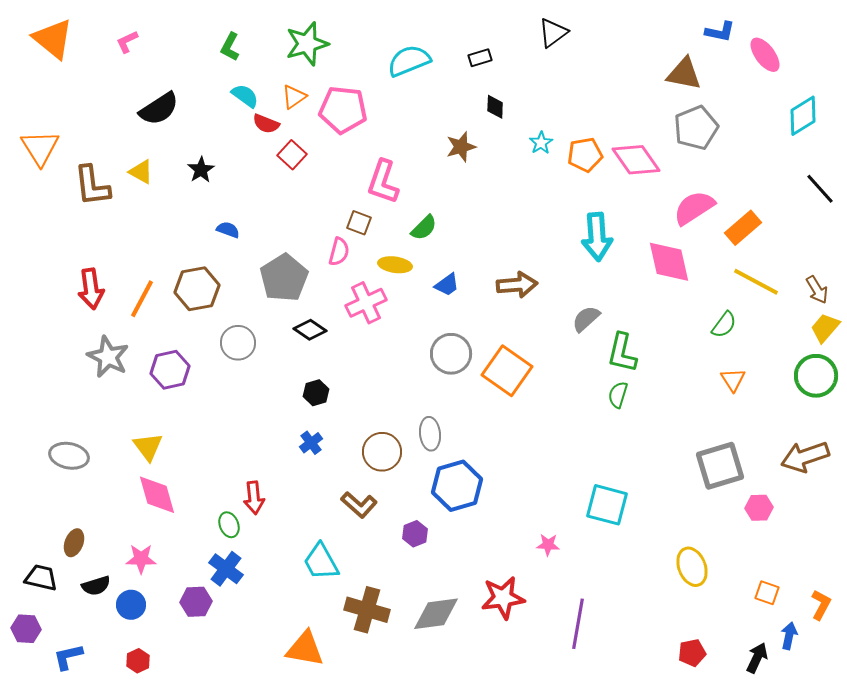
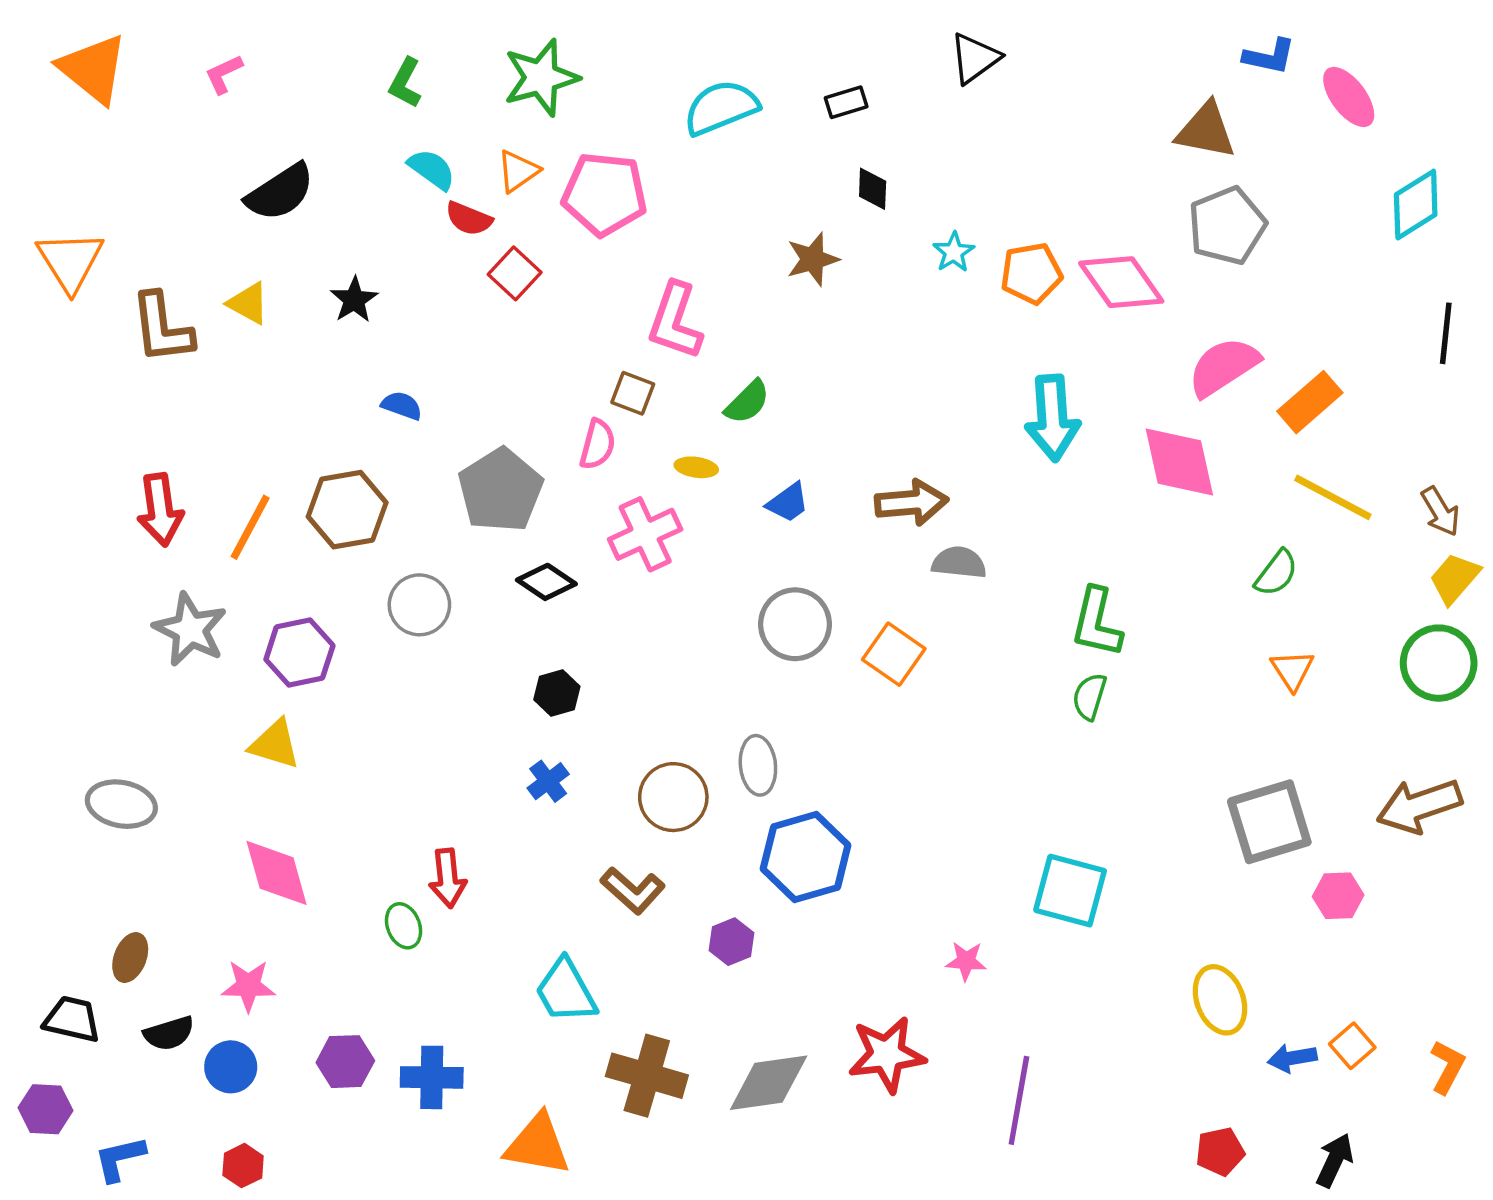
black line: (820, 189) -> (1446, 333), turned 48
yellow ellipse: (395, 265) -> (696, 467), size x0.7
gray semicircle: (586, 319) -> (959, 563), moved, turned 48
orange square: (507, 371) -> (894, 654), size x0.7
yellow triangle: (148, 447) -> (275, 744), moved, turned -36
blue cross: (226, 569) -> (432, 1077), moved, turned -36
orange square: (767, 593) -> (1352, 1046), turned 30
blue arrow: (789, 636) -> (1292, 1058), moved, turned -112

